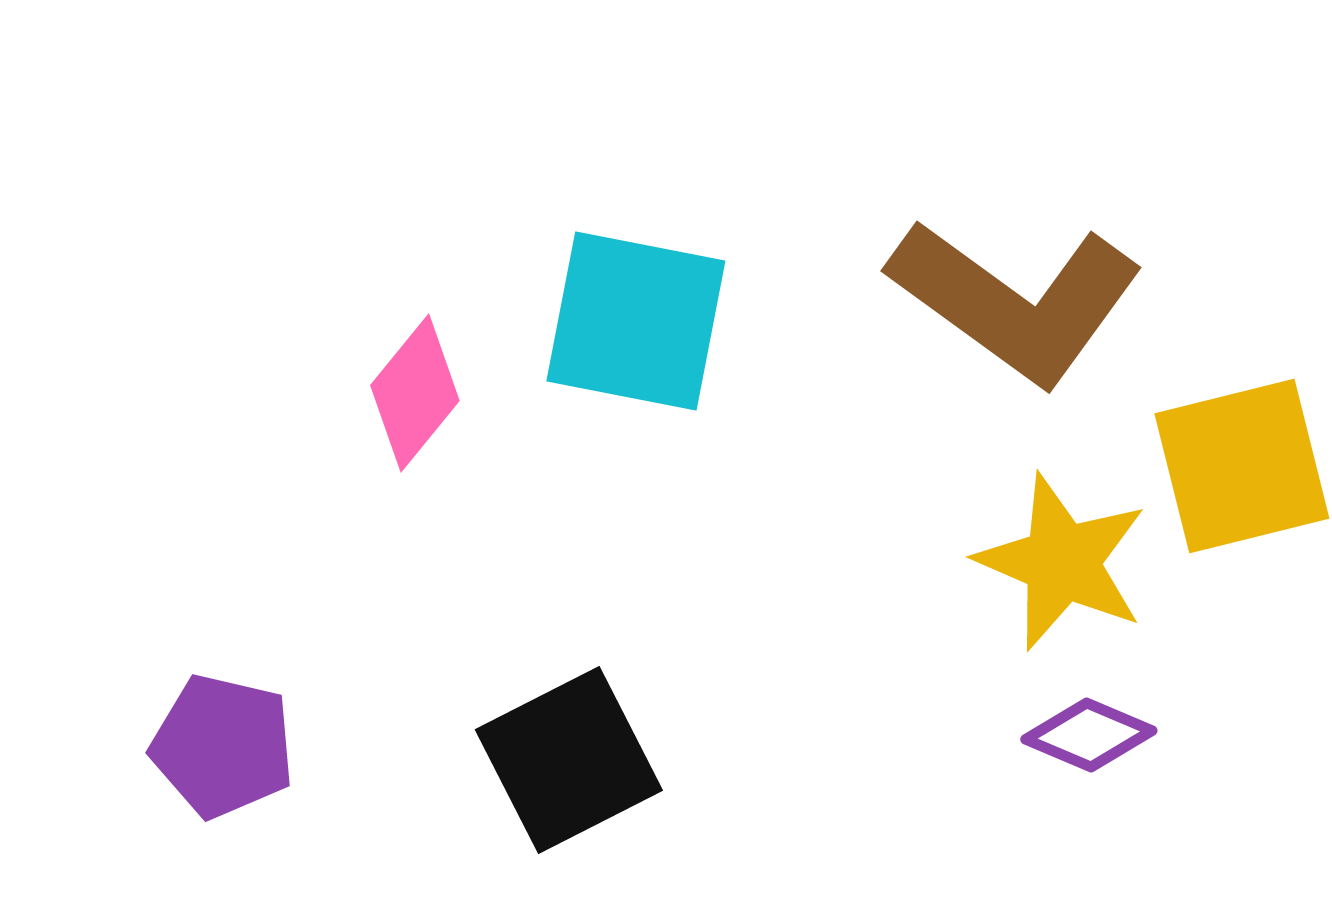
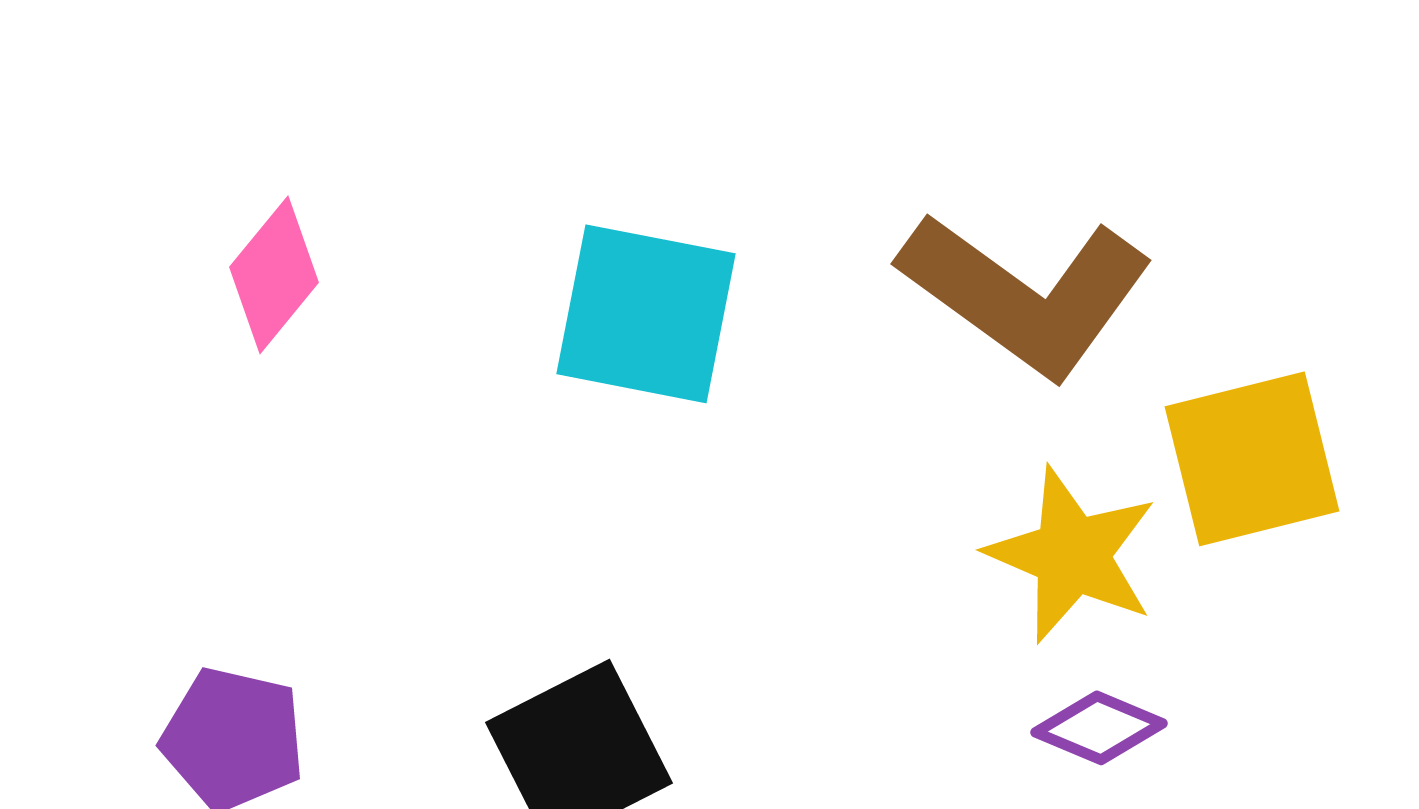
pink diamond: (415, 393) -> (274, 275), moved

